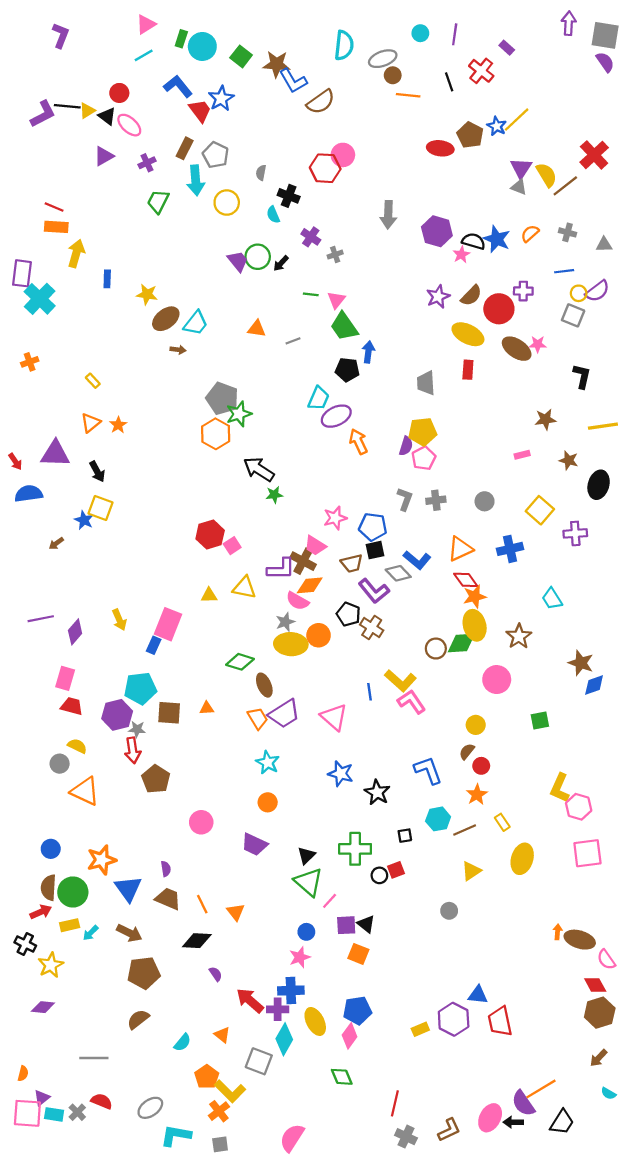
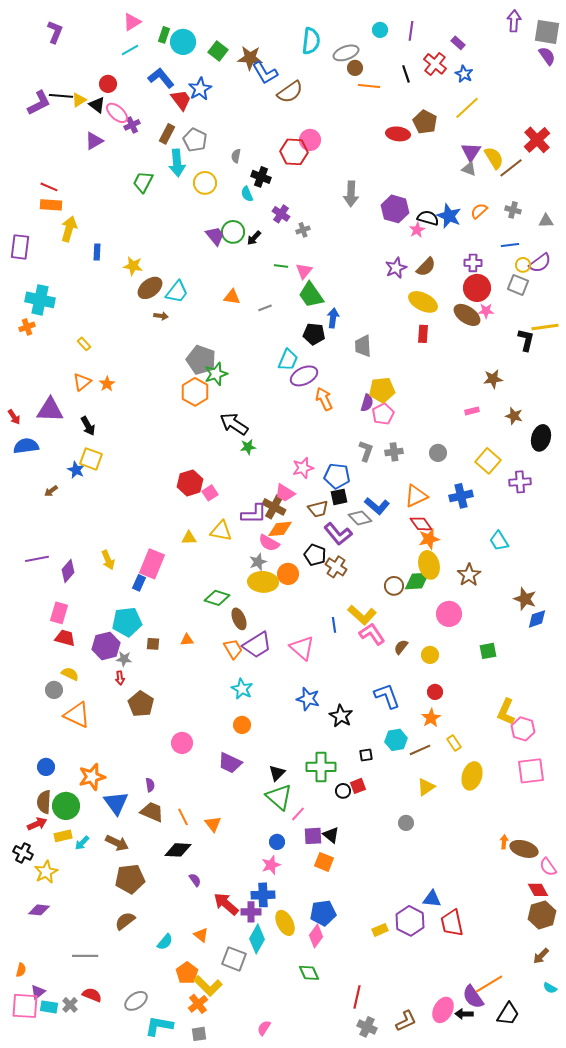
blue star: (497, 126) -> (464, 74), moved
purple cross: (147, 163) -> (132, 125), moved
cyan cross: (40, 299) -> (40, 300), moved, turned -32
red circle: (499, 309) -> (477, 288), moved
gray trapezoid: (426, 383) -> (363, 346), moved
yellow line: (603, 426) -> (545, 327), moved
brown square: (169, 713) -> (153, 644), size x0.6
red arrow: (133, 750) -> (120, 678), size x0.6
brown semicircle: (467, 751) -> (401, 647), moved
pink semicircle: (292, 1138) -> (264, 1028), size x0.6

